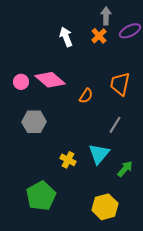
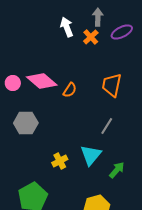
white arrow: (66, 37) -> (67, 27), moved
orange semicircle: (86, 96) -> (70, 90), moved
yellow cross: (68, 160) -> (60, 161), turned 35

